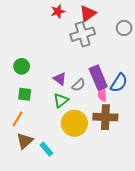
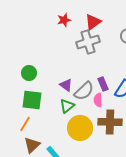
purple rectangle: (98, 78) -> (103, 84), size x0.6
gray semicircle: (79, 85) -> (84, 91), size x1.5
green square: (25, 94) -> (32, 100), size x1.5
pink semicircle: (102, 94) -> (98, 100), moved

